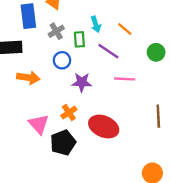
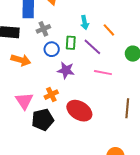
gray cross: (56, 31) -> (43, 29), moved
green rectangle: (79, 39) -> (71, 43), moved

